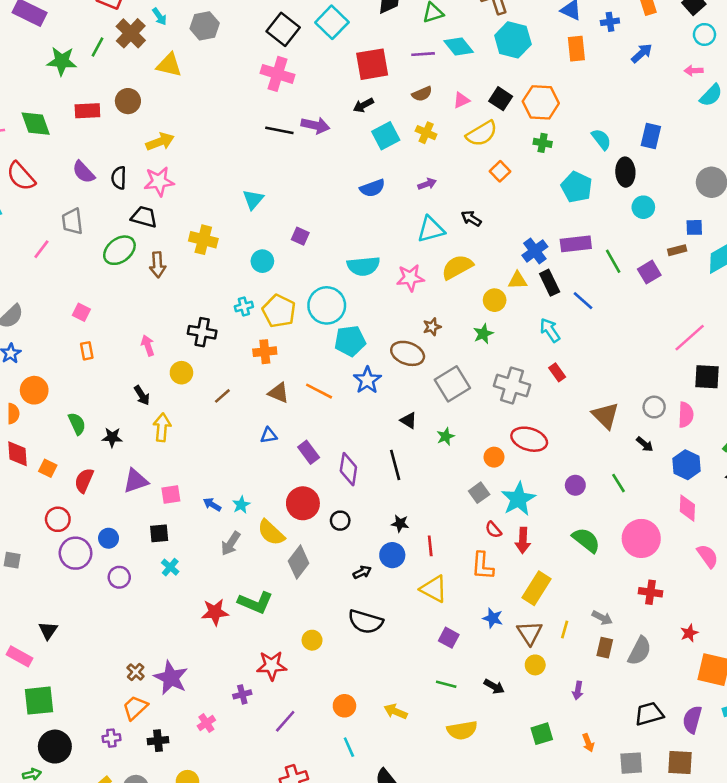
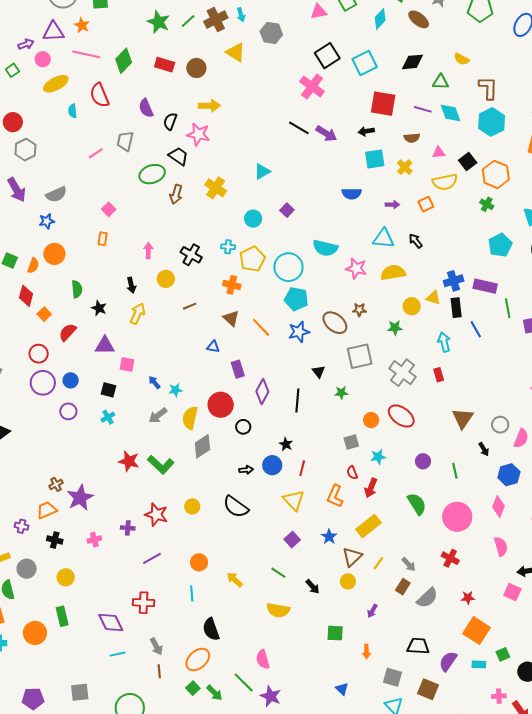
green diamond: (36, 124) -> (124, 61), turned 45
orange square: (500, 171) -> (426, 204), moved
cyan star: (518, 499) -> (378, 457), size x0.6
yellow semicircle: (271, 533) -> (190, 418), turned 40

